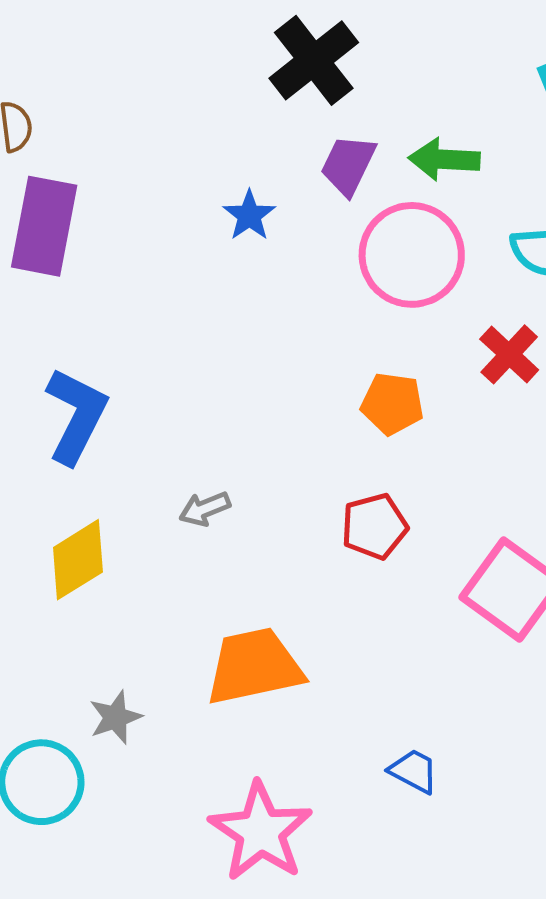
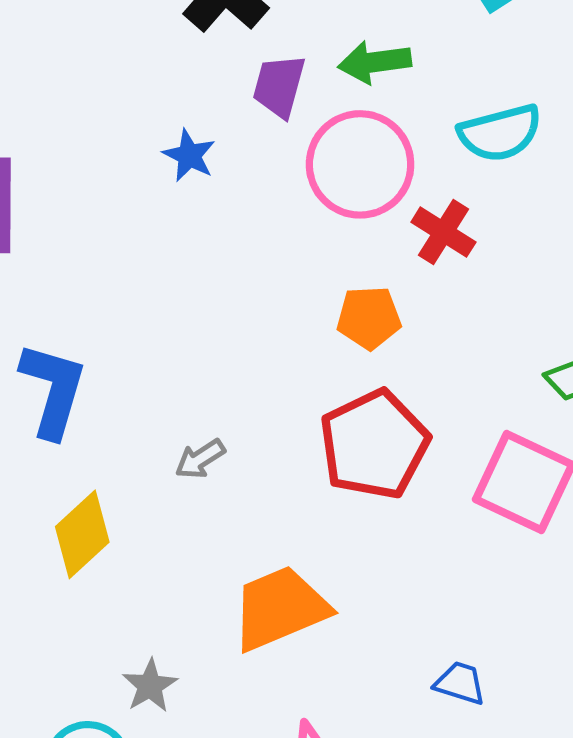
red cross: (509, 354) -> (443, 232), moved
red pentagon: (374, 526) -> (374, 444), size x1.6

